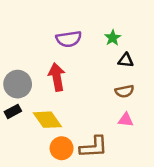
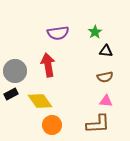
brown L-shape: (94, 147) -> (98, 124), moved

